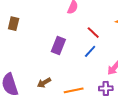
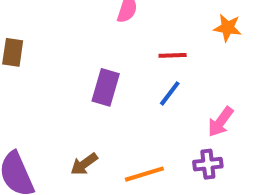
red line: (93, 33) -> (173, 55), turned -40

